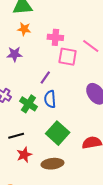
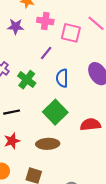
pink cross: (55, 37) -> (45, 21), moved
blue semicircle: (50, 99) -> (62, 78), moved
red star: (24, 155) -> (12, 141), moved

